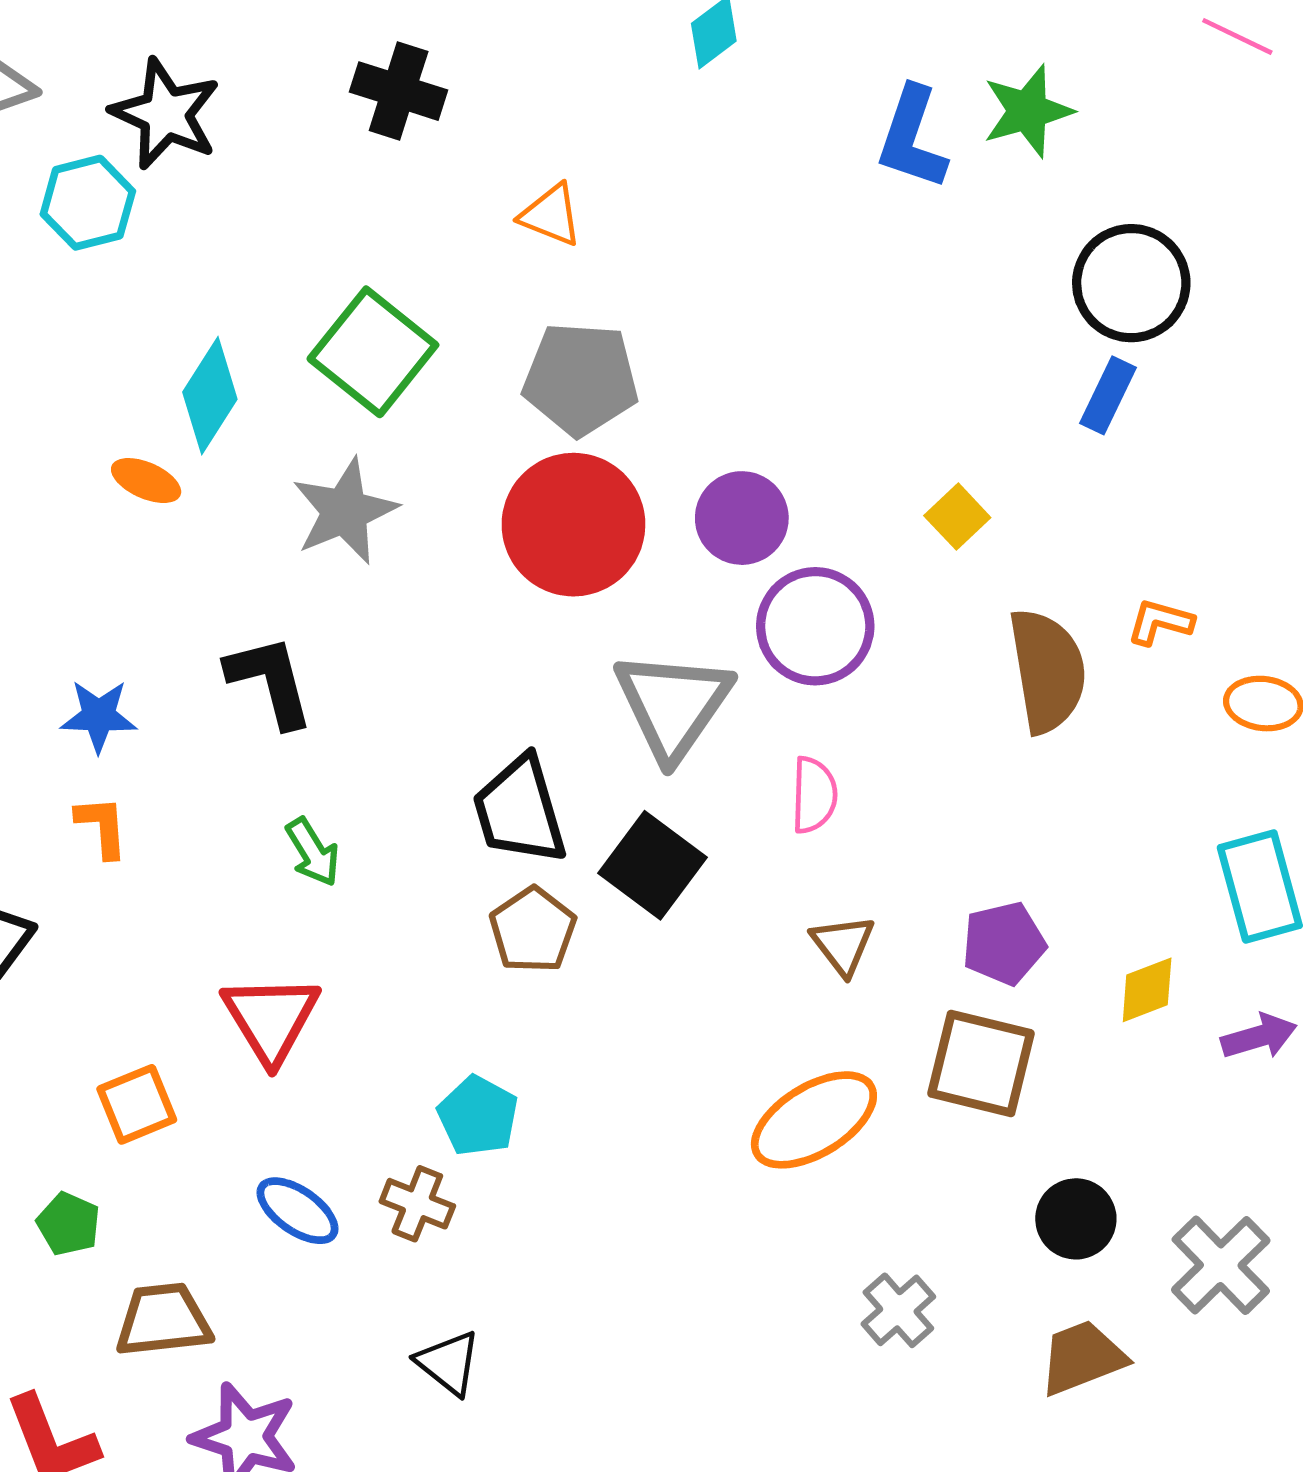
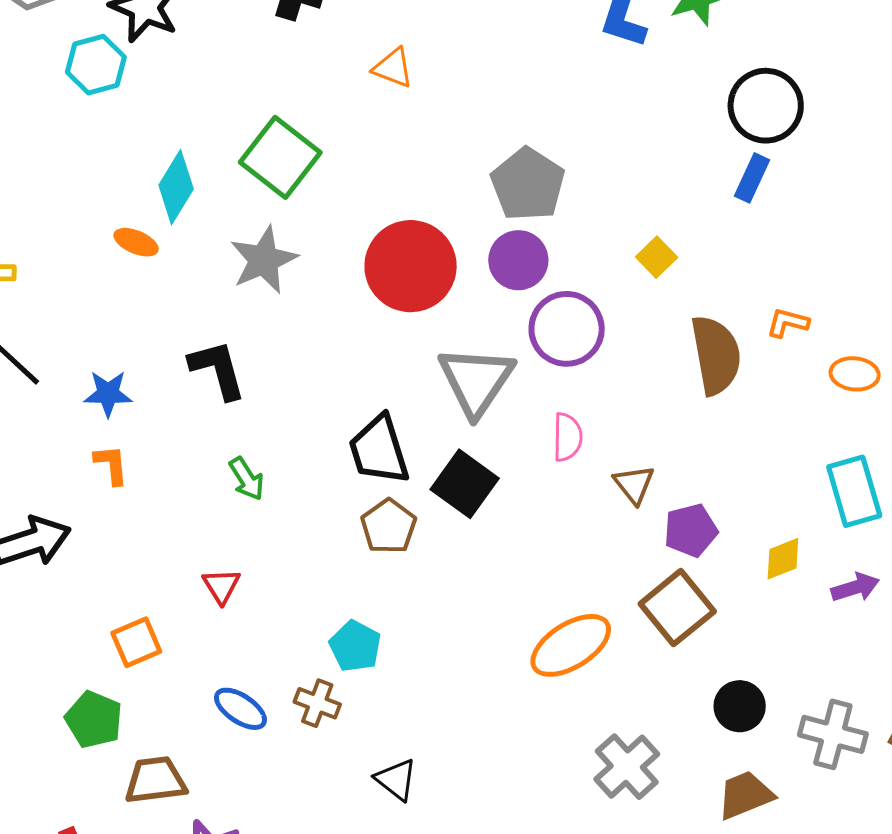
gray pentagon: (581, 379) -> (528, 184), moved, turned 30
brown triangle: (843, 945) -> (634, 484), moved
red triangle: (271, 1018) -> (221, 586), size x0.6
brown square: (981, 1063) -> (677, 608), turned 38
green pentagon: (69, 1224) -> (94, 720), size x1.4
gray cross: (1221, 1265) -> (833, 734), turned -30
gray cross: (898, 1310) -> (627, 767), size x1.4
black triangle: (448, 1363) -> (396, 780), moved

